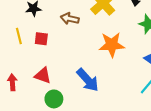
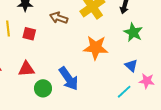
red triangle: (43, 75) -> (26, 69), turned -30
green circle: (54, 99) -> (43, 88), moved

